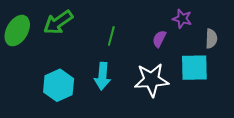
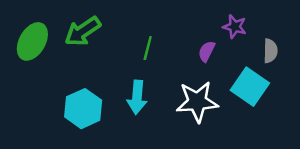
cyan square: (194, 68) -> (250, 87), turned 36

